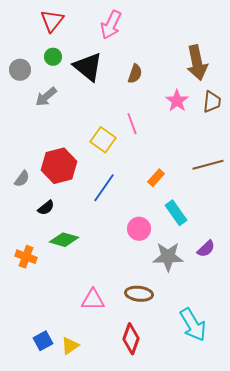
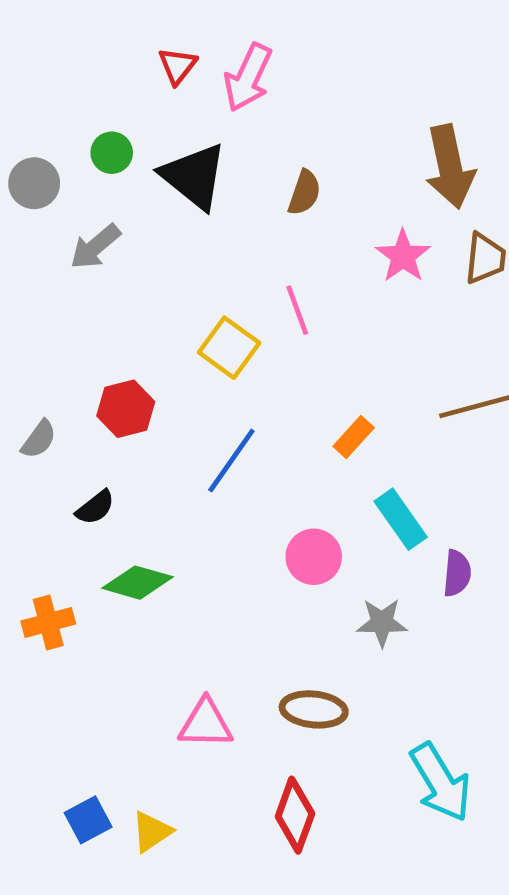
red triangle: (52, 21) -> (177, 66), moved, size x0.7
red hexagon: (59, 166) -> (126, 409), size x0.7
purple semicircle: (206, 249) -> (457, 573), moved, turned -42
orange cross: (26, 257) -> (48, 623), turned -35
gray star: (168, 257) -> (382, 623), size x0.7

